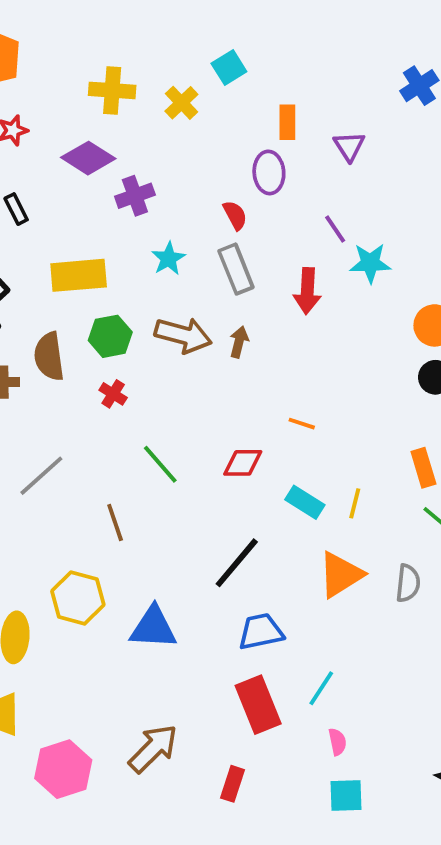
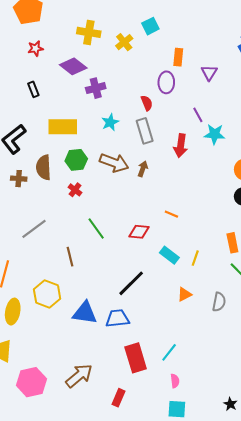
orange triangle: (341, 575) -> (184, 294), size x0.6
blue trapezoid: (261, 632) -> (117, 318), moved

